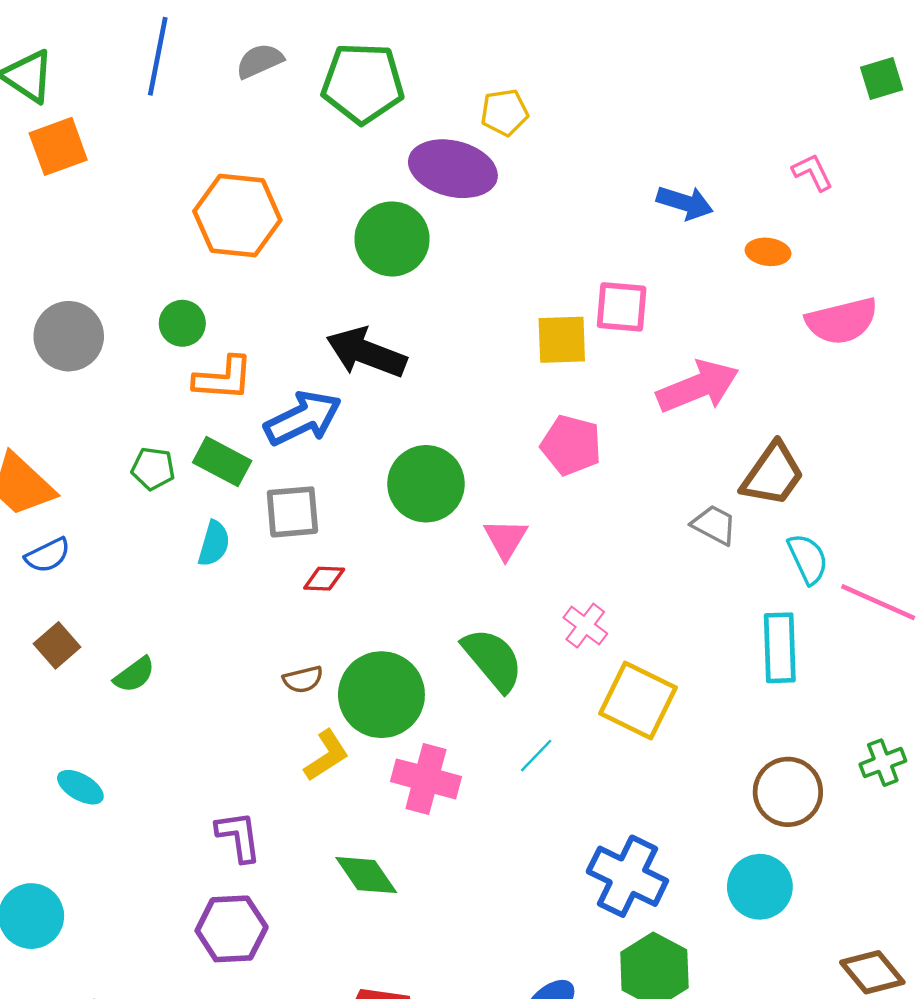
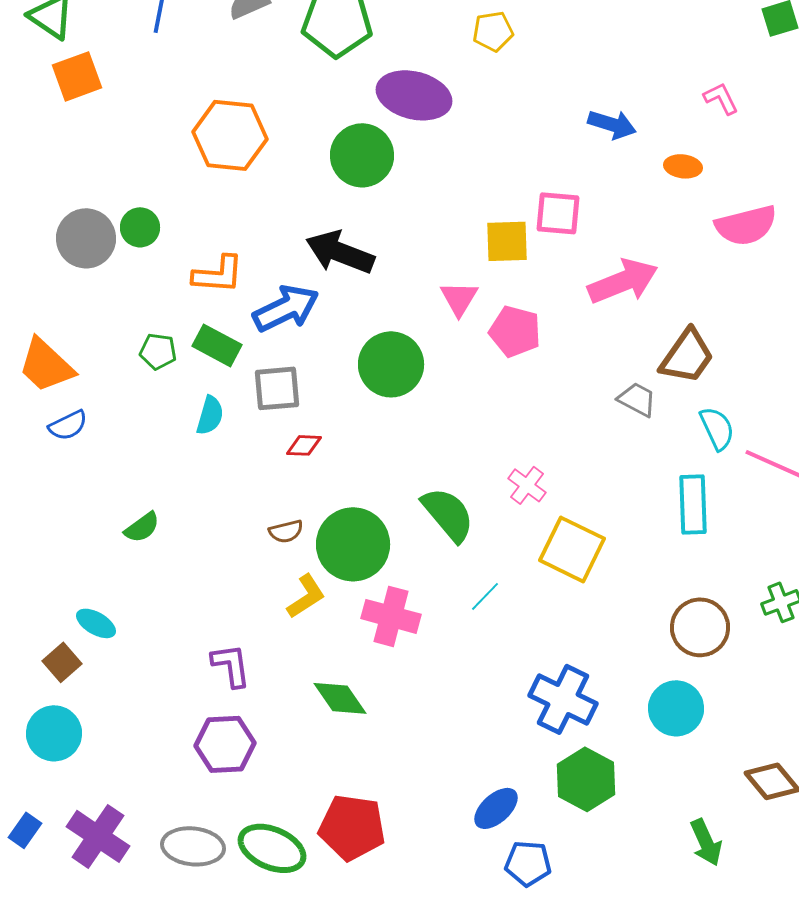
yellow pentagon: (504, 112) -> (493, 31), moved
green circle: (182, 323) -> (140, 227), moved
pink triangle: (506, 539) -> (459, 298), moved
brown square: (57, 645) -> (62, 662), moved

